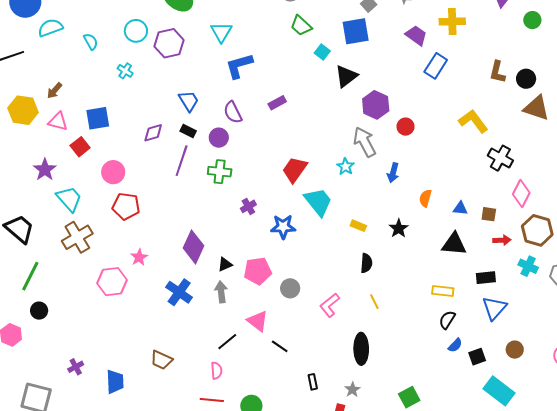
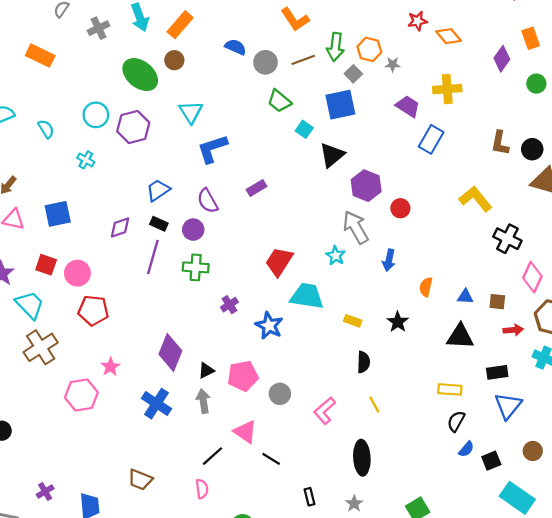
blue trapezoid: (189, 101) -> (158, 190), turned -90
red square: (80, 147) -> (46, 265), moved, turned -30
cyan trapezoid: (318, 202) -> (307, 296), turned -40
blue star: (283, 227) -> (269, 326), turned 30

